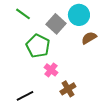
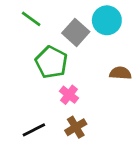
brown semicircle: (89, 38) -> (120, 73), moved, turned 35
brown cross: (68, 89) -> (76, 127), moved

